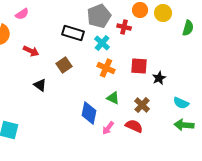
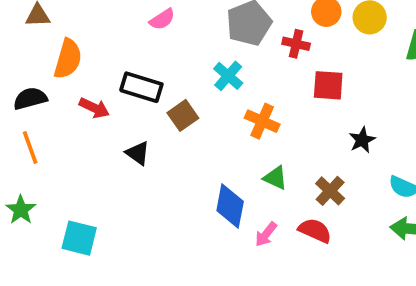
pink semicircle: (22, 14) -> (162, 19), moved
black rectangle: (73, 33) -> (141, 87), moved
cyan cross: (102, 43) -> (228, 76), moved
red arrow: (31, 51) -> (94, 108), moved
red square: (139, 66) -> (328, 85), moved

